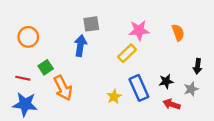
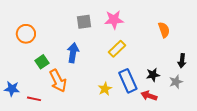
pink star: (139, 30) -> (114, 20), moved
blue arrow: (80, 46) -> (73, 53), moved
red line: (23, 78) -> (34, 99), moved
blue star: (25, 104) -> (12, 89), moved, size x0.7
red arrow: (172, 104) -> (149, 96), moved

